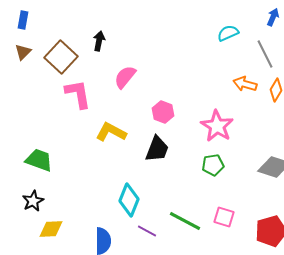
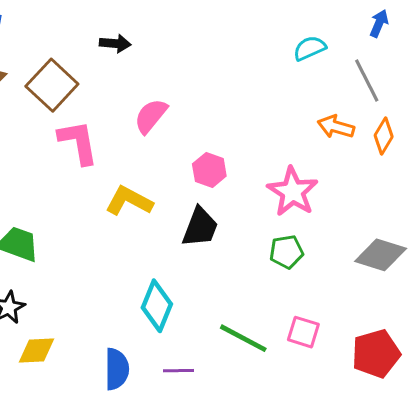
black arrow: (99, 41) -> (115, 43), moved, turned 84
purple line: (147, 231) -> (178, 371), moved, turned -30

